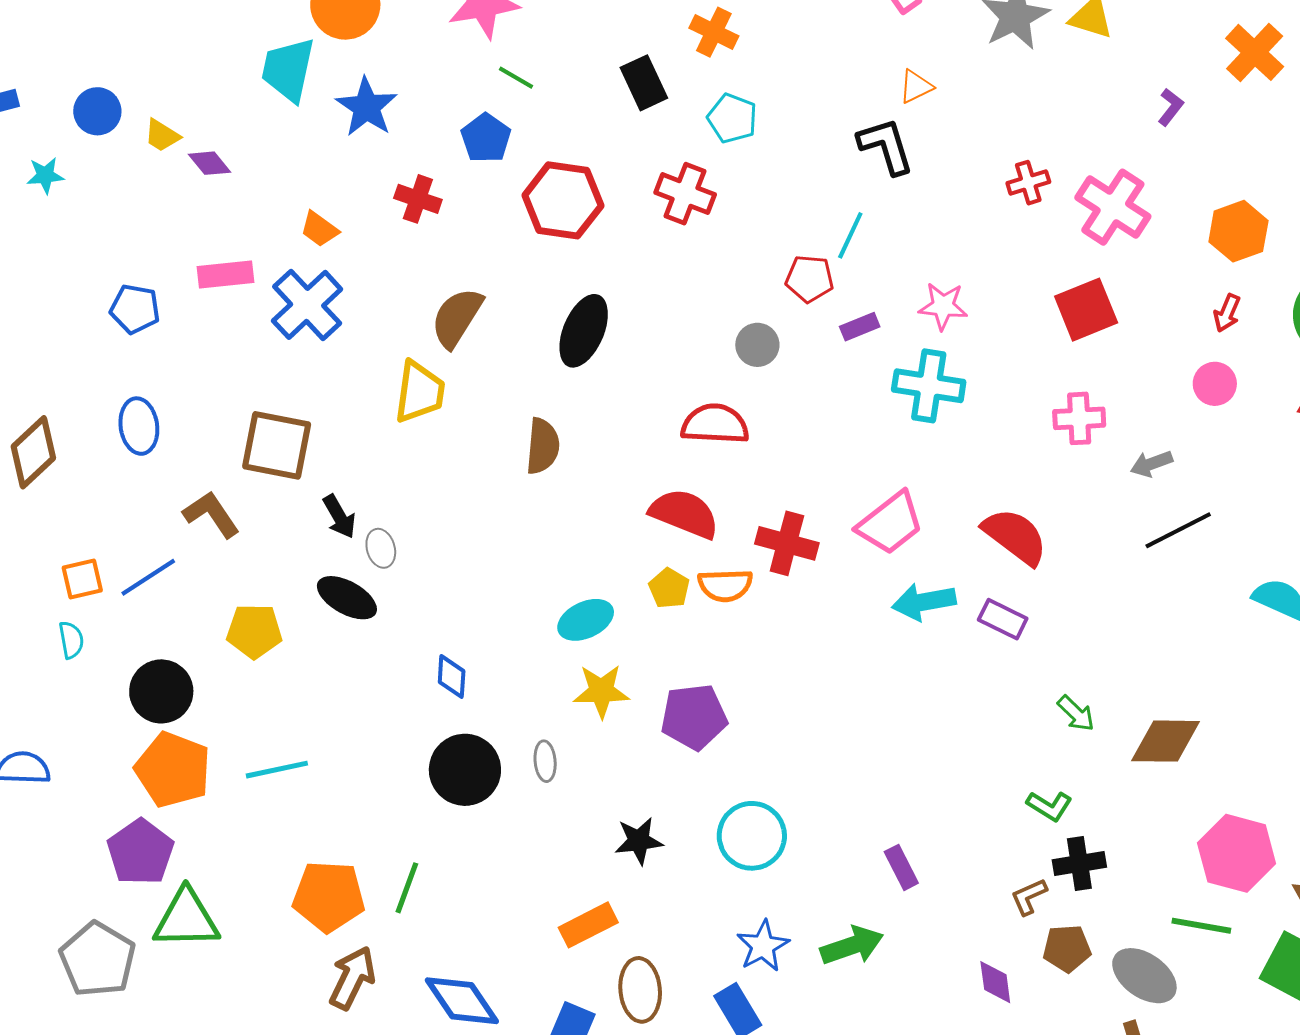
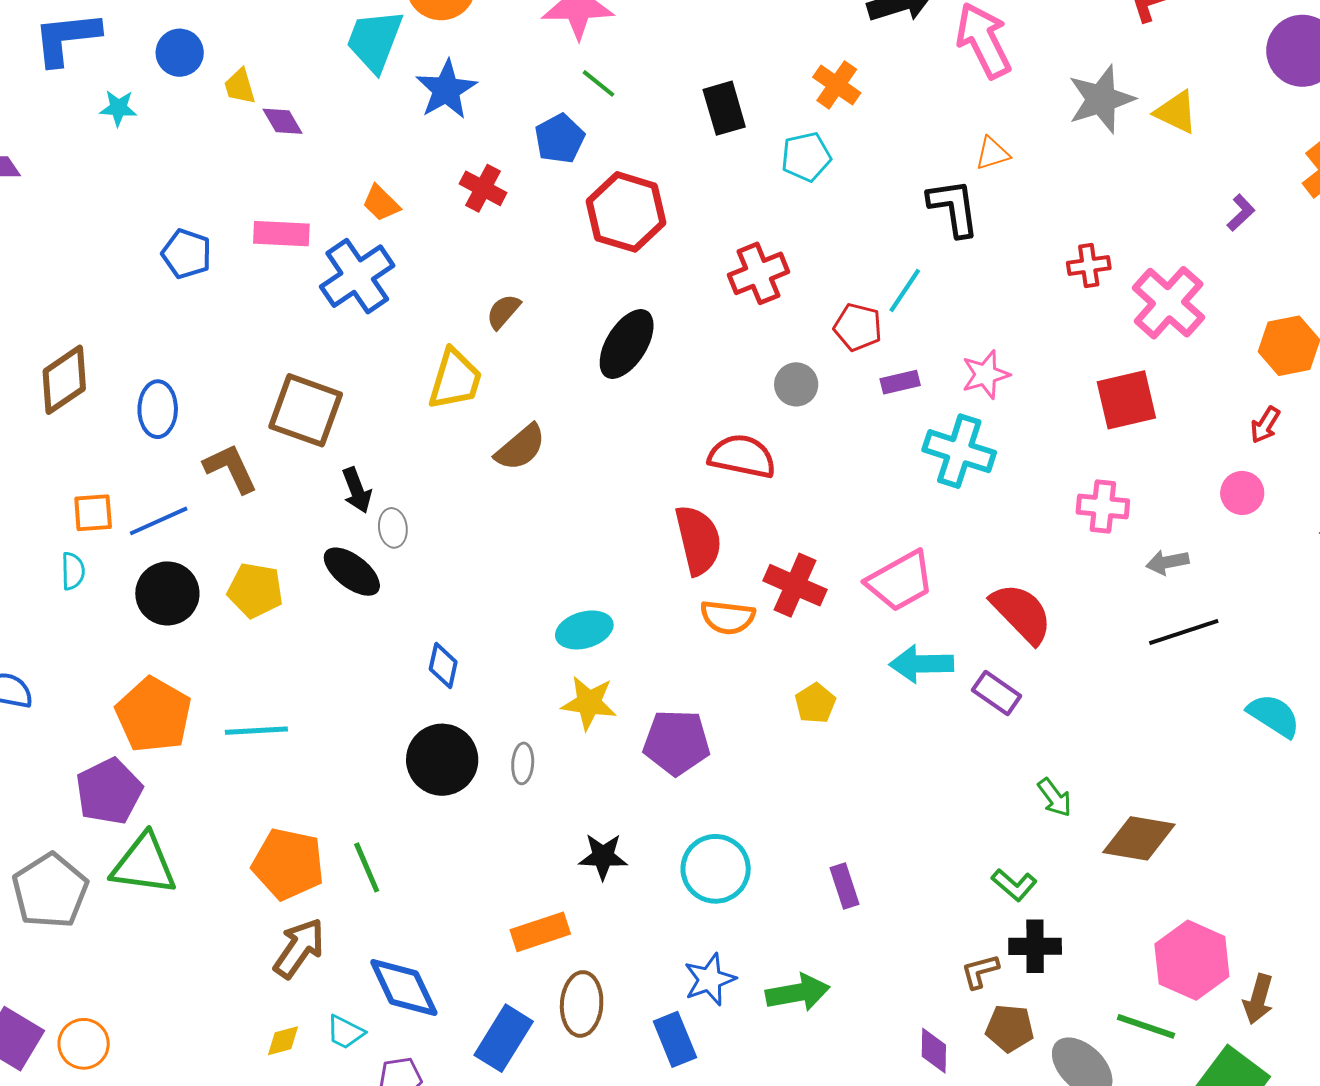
orange cross: (714, 32) -> (837, 85), moved
cyan pentagon: (732, 118) -> (806, 157), turned 30
yellow trapezoid: (162, 135) -> (240, 86), turned 33
red cross: (685, 194) -> (759, 273), moved, turned 38
pink star: (943, 306) -> (986, 375), turned -30
brown semicircle: (457, 318) -> (503, 312), size x0.6
blue ellipse: (139, 426) -> (158, 409), moved
brown semicircle: (543, 446) -> (520, 447), moved, turned 36
red semicircle: (684, 514) -> (698, 540), turned 46
yellow pentagon: (669, 588) -> (815, 703), moved
black circle: (161, 691) -> (167, 593), moved
purple rectangle: (901, 867) -> (845, 886), moved
green line: (407, 888) -> (367, 867), turned -52

